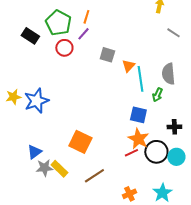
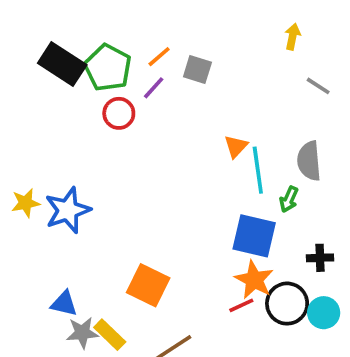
orange line: (86, 17) -> (159, 57), turned 32
black rectangle: (30, 36) -> (62, 64), moved, size x1.4
gray square: (107, 55) -> (197, 69), moved
blue square: (138, 115) -> (254, 236), size x1.4
blue triangle: (34, 152) -> (64, 304), turned 49

